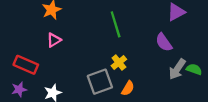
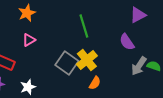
yellow cross: (119, 63) -> (87, 60), size x1.5
gray square: (100, 82) -> (67, 63), moved, turned -35

